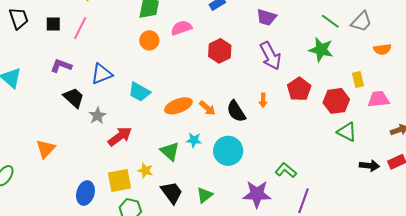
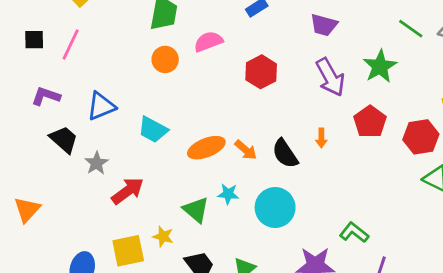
green star: (321, 50) -> (380, 66), moved, turned 30

